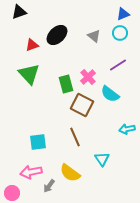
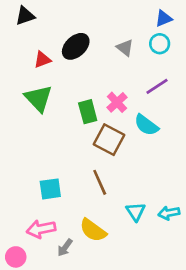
cyan arrow: (127, 129) -> (169, 213), moved

